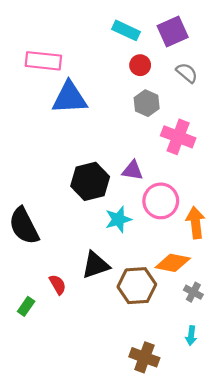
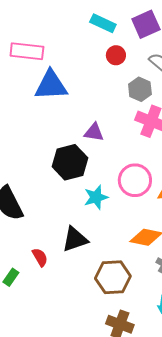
gray hexagon: (147, 103) -> (140, 89), moved
purple triangle: (133, 171) -> (94, 132), moved
brown hexagon: (137, 286) -> (113, 277), moved

